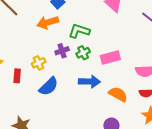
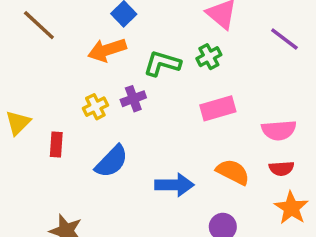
green cross: (83, 53) -> (209, 57), moved
yellow cross: (39, 63) -> (95, 107), moved
blue arrow: (89, 82) -> (174, 185), moved

